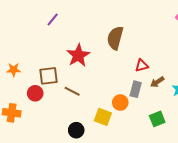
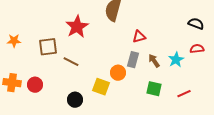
brown arrow: (157, 82) -> (154, 61), moved, turned 88
red circle: (35, 93) -> (35, 85), moved
green square: (157, 119) -> (154, 89), turned 35

